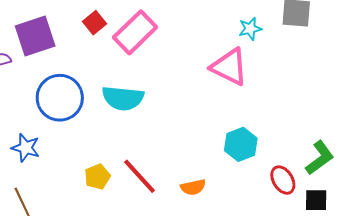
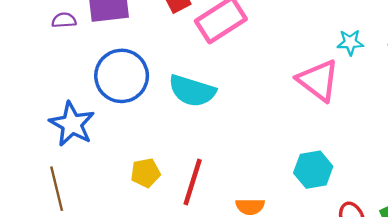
blue star: (26, 148) -> (72, 124), size x1.4
red line: (139, 176) -> (193, 182), turned 48

